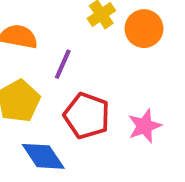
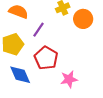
pink star: (145, 126) -> (69, 79), moved

